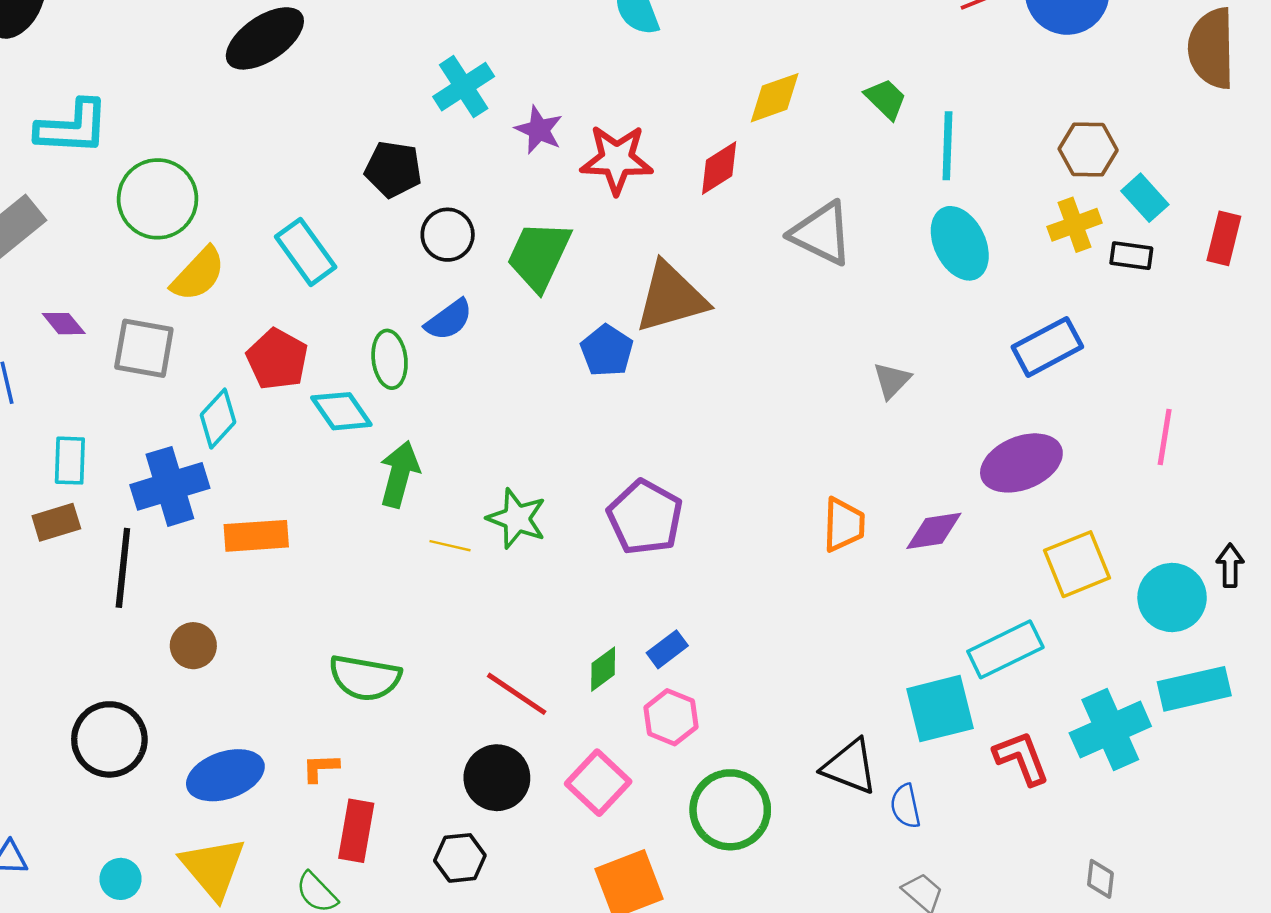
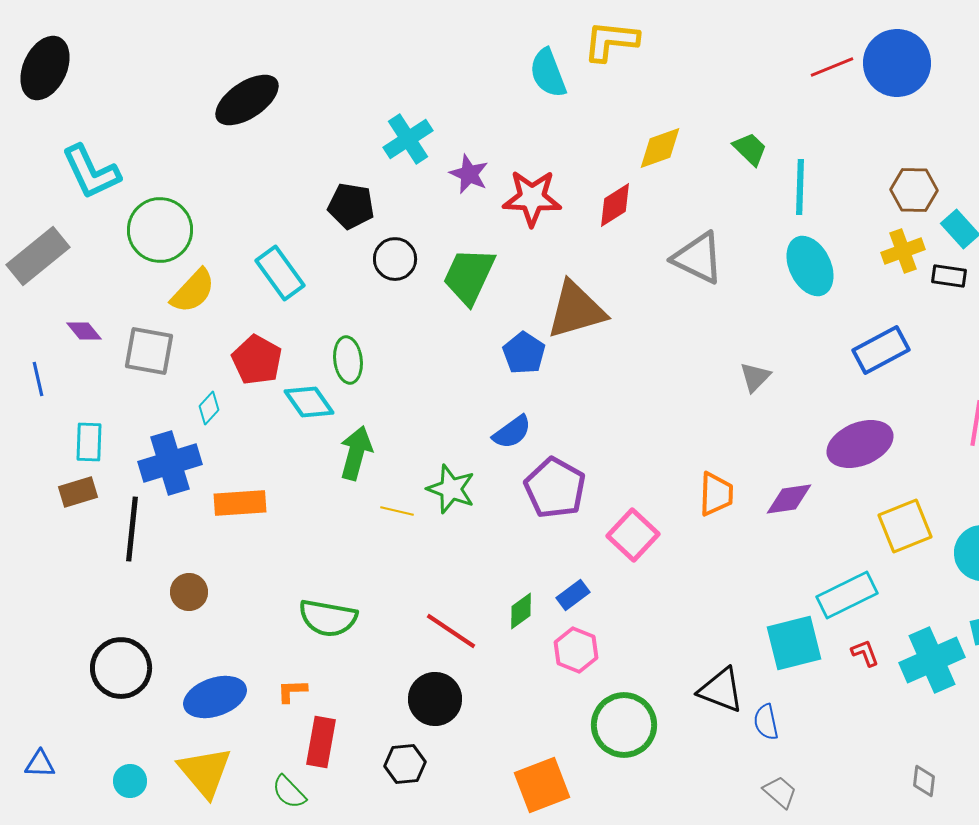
cyan L-shape: (72, 127) -> (91, 172), turned 62
blue semicircle: (449, 320) -> (512, 432), moved
cyan diamond: (218, 419) -> (209, 408), size x0.7
red L-shape: (1021, 758) -> (865, 653), moved, size x0.6
pink square: (598, 783) -> (633, 535), moved

